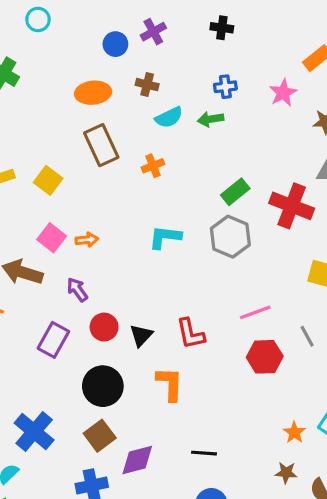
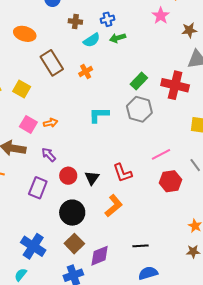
blue cross: (225, 87) -> (107, 19), moved
orange ellipse: (93, 93) -> (25, 34), moved, turned 30
orange L-shape: (170, 384) -> (114, 206), turned 55

